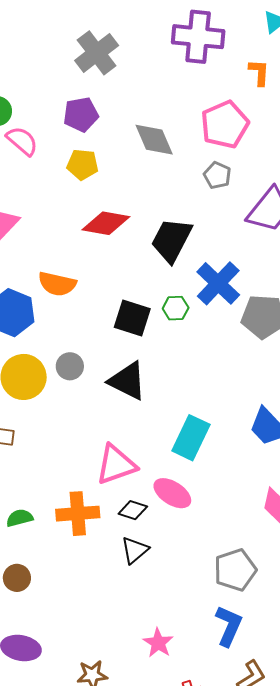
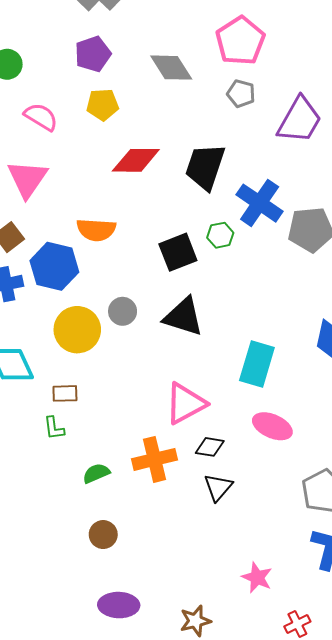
pink semicircle: (22, 141) -> (41, 117), moved
black square: (132, 318) -> (178, 252), turned -30
pink ellipse: (172, 493) -> (272, 426), moved

